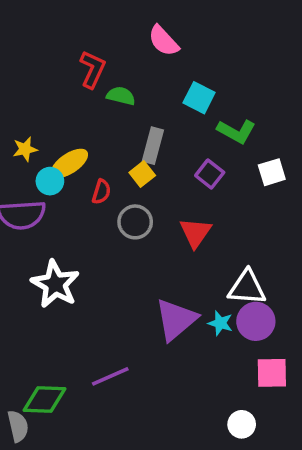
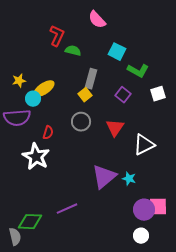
red semicircle: (101, 192) -> (48, 133), moved
white triangle: (247, 288) -> (144, 145), moved, turned -30
purple circle: (256, 321) -> (144, 210), moved

